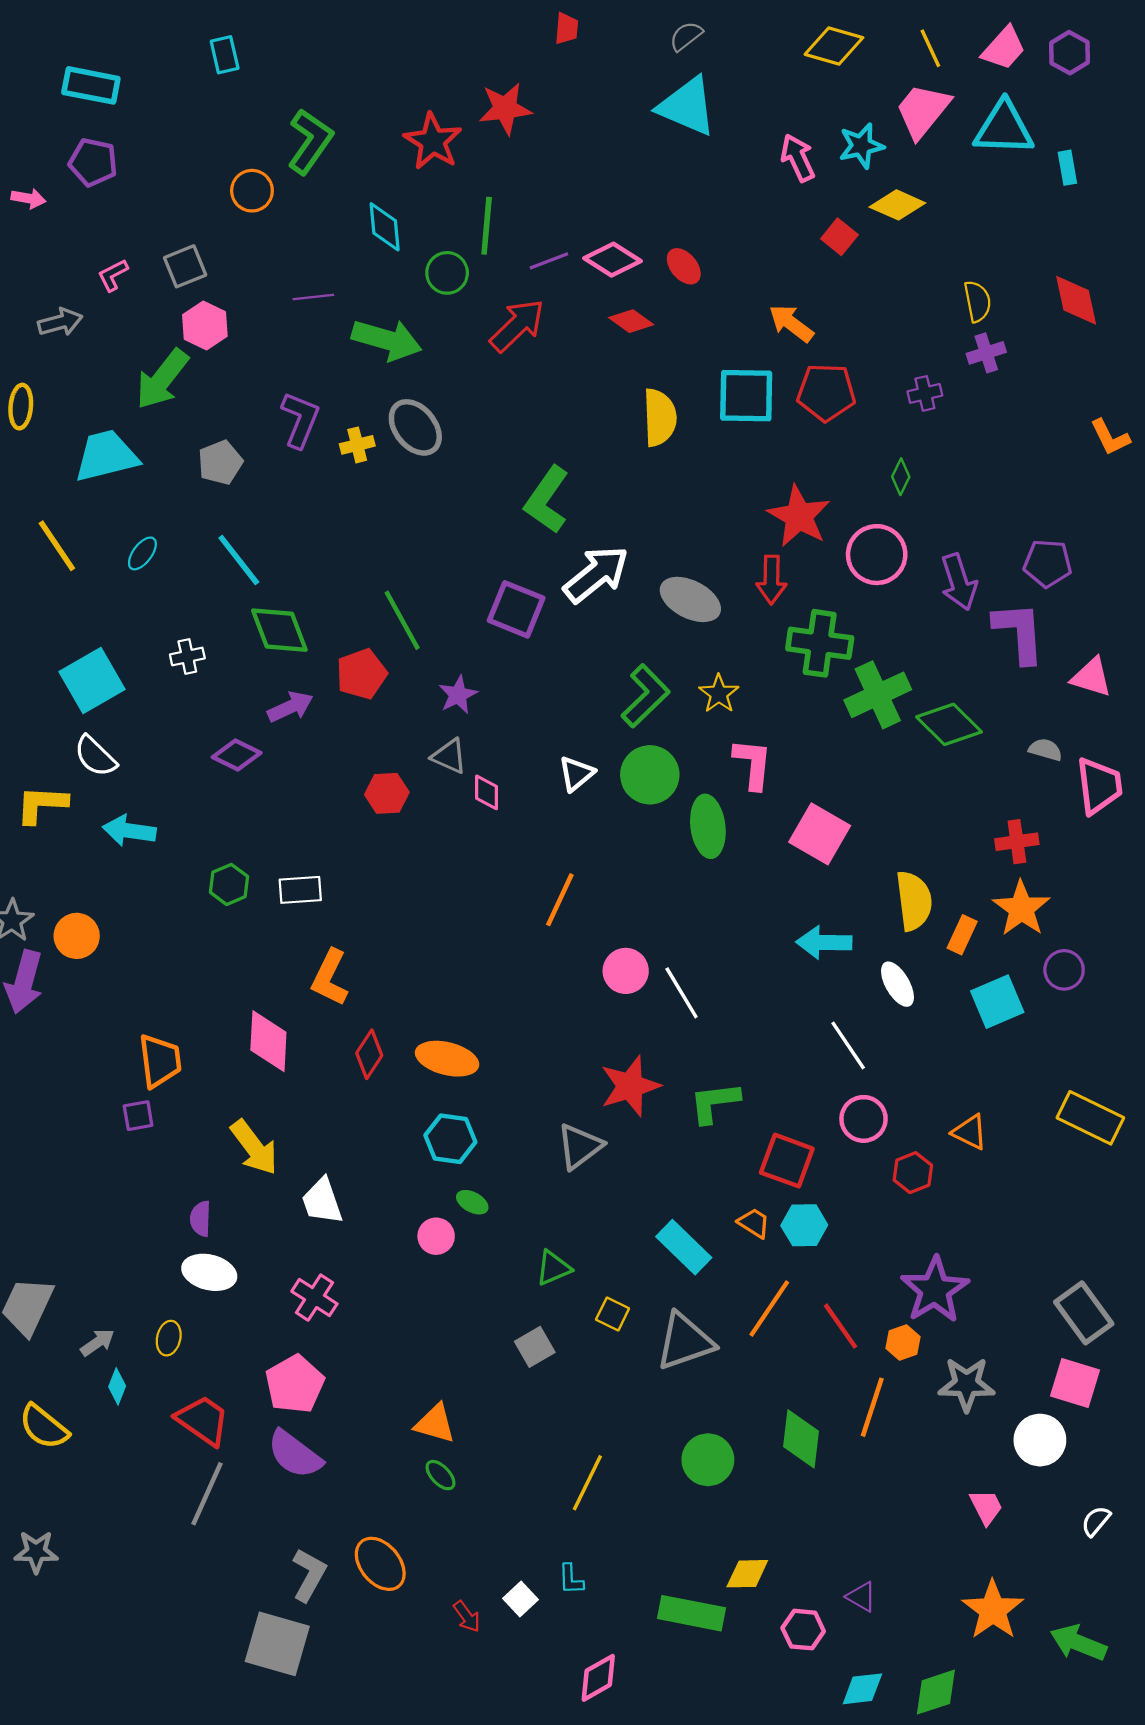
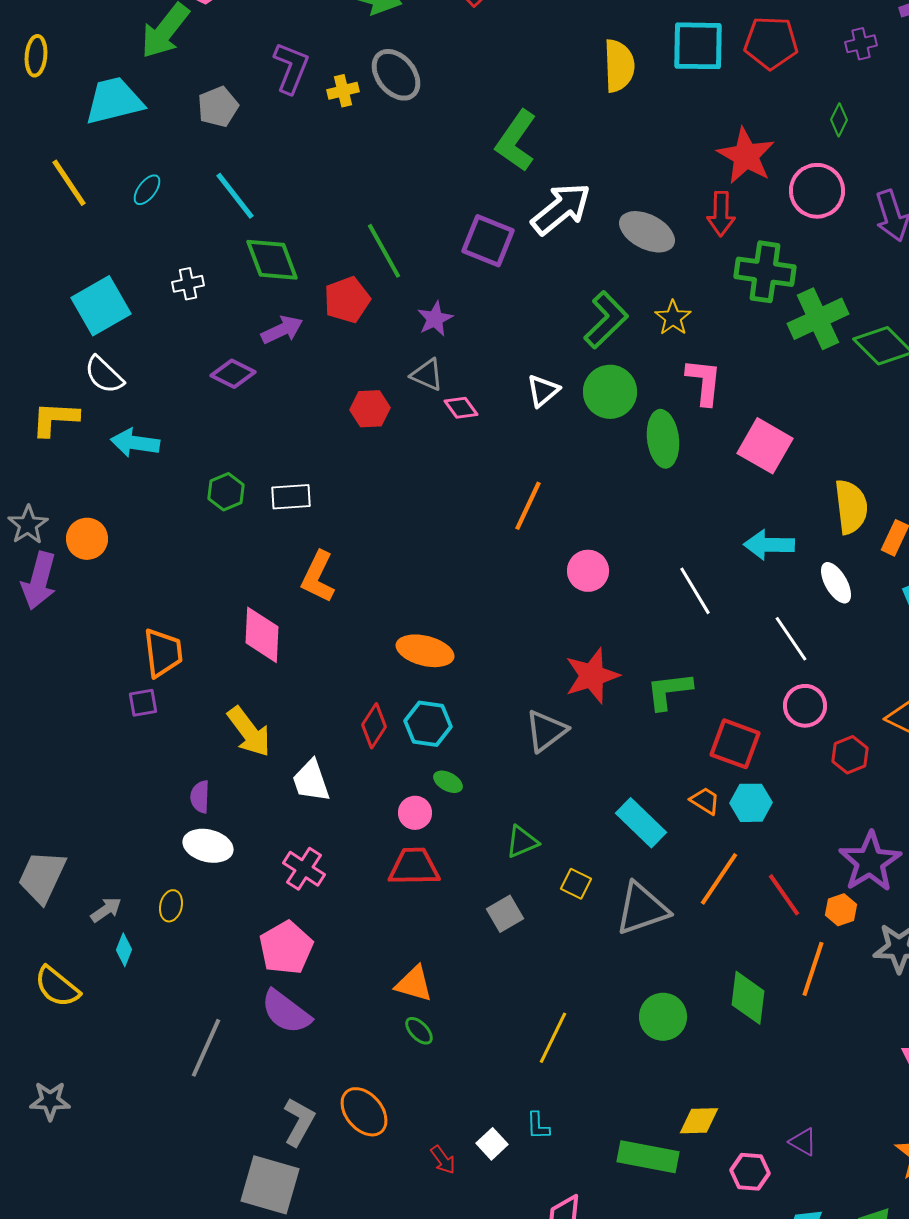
pink diamond: (487, 792) -> (461, 408), turned -36
white line: (682, 993) -> (695, 591), moved
red diamond: (369, 1054) -> (374, 726), moved
red trapezoid: (203, 1420) -> (414, 867), moved, turned -36

